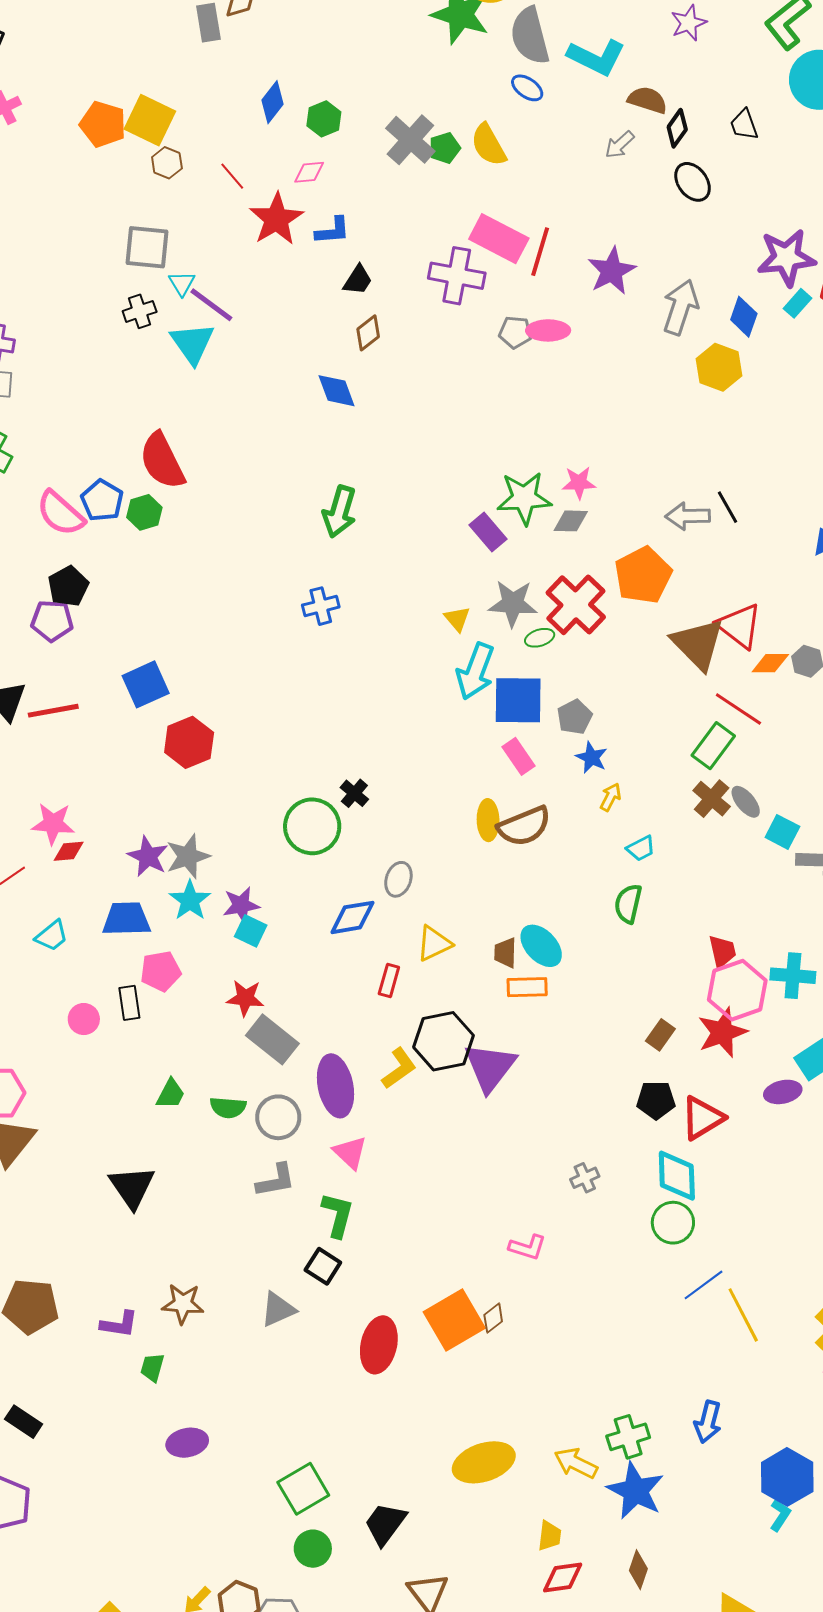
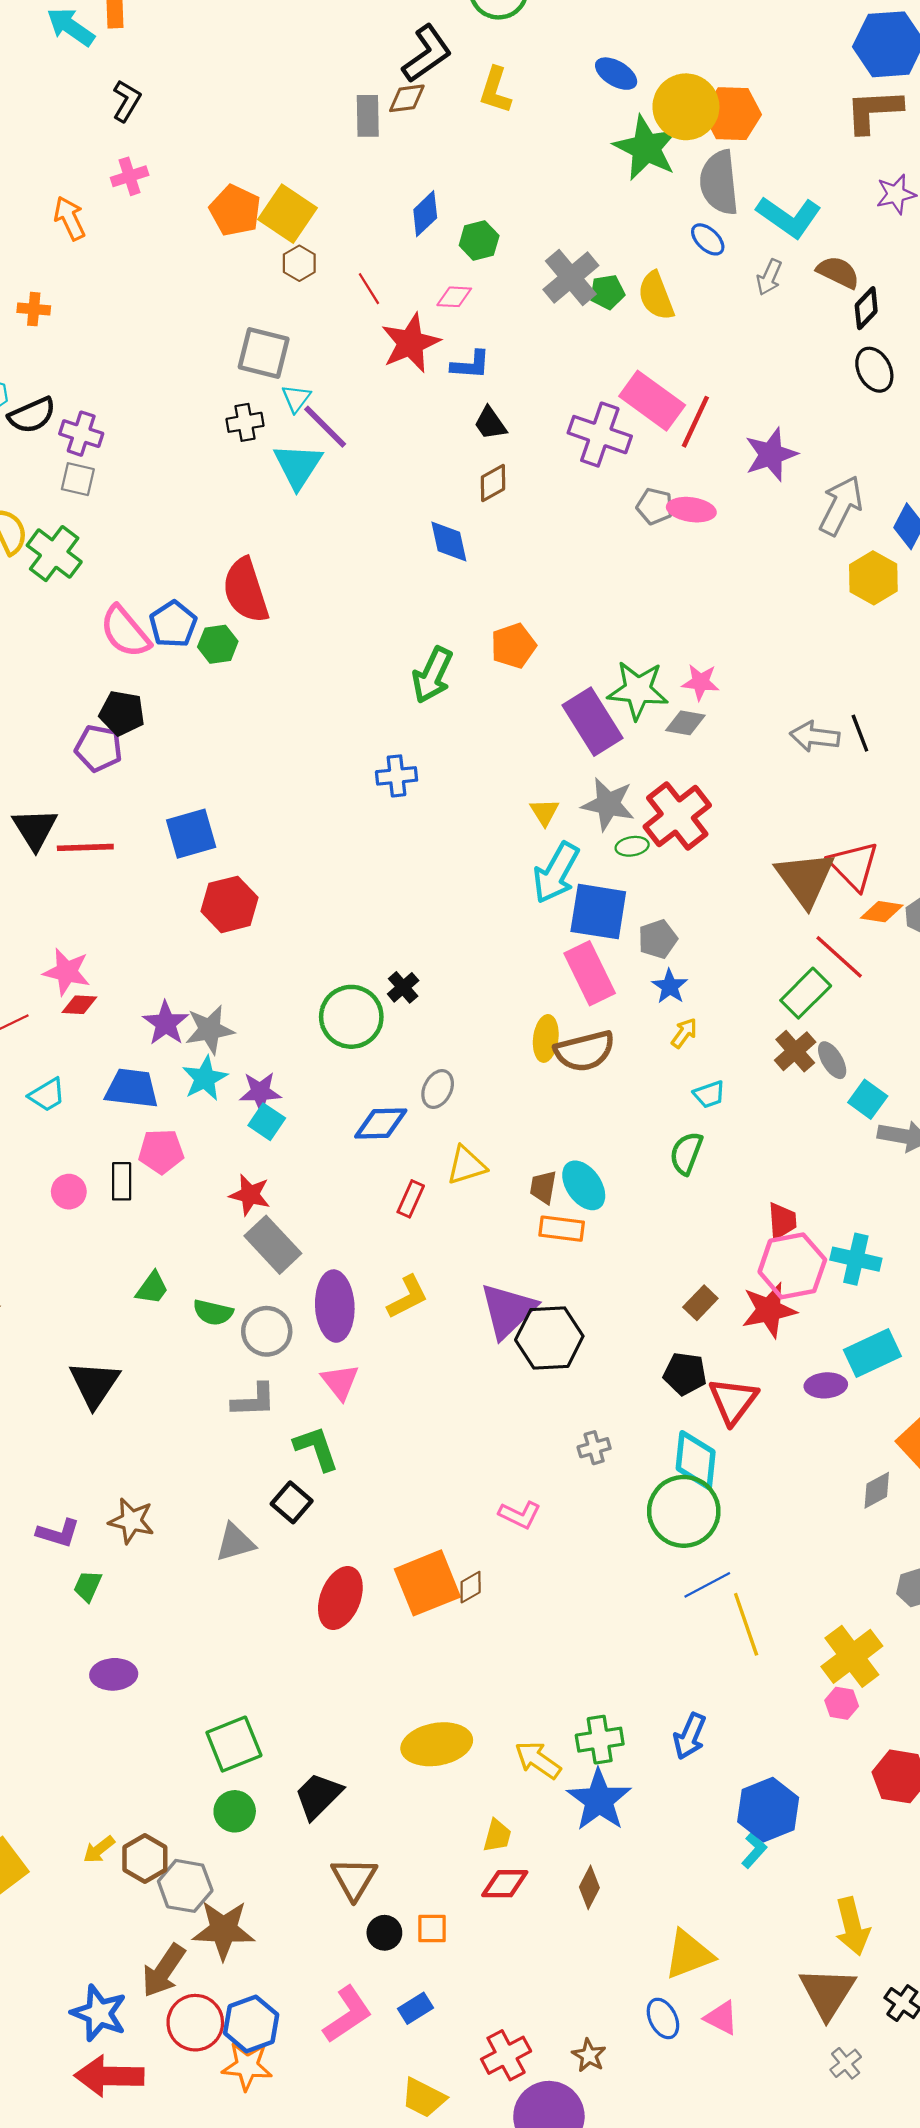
gray arrow: (620, 145) -> (769, 277), moved, turned -32
black trapezoid: (358, 280) -> (490, 423), turned 104
purple rectangle: (488, 532) -> (593, 722), size x1.5
orange pentagon: (643, 575) -> (513, 646), moved, size x0.7
black pentagon: (68, 586) -> (122, 713), turned 30
pink rectangle: (518, 756) -> (590, 973), size x1.5
black hexagon: (443, 1041) -> (549, 1338), moved
red triangle: (702, 1118) -> (733, 1401), turned -30
green L-shape: (338, 1215) -> (316, 1448), turned -42
green circle: (673, 1223) -> (684, 1511), size x1.5

